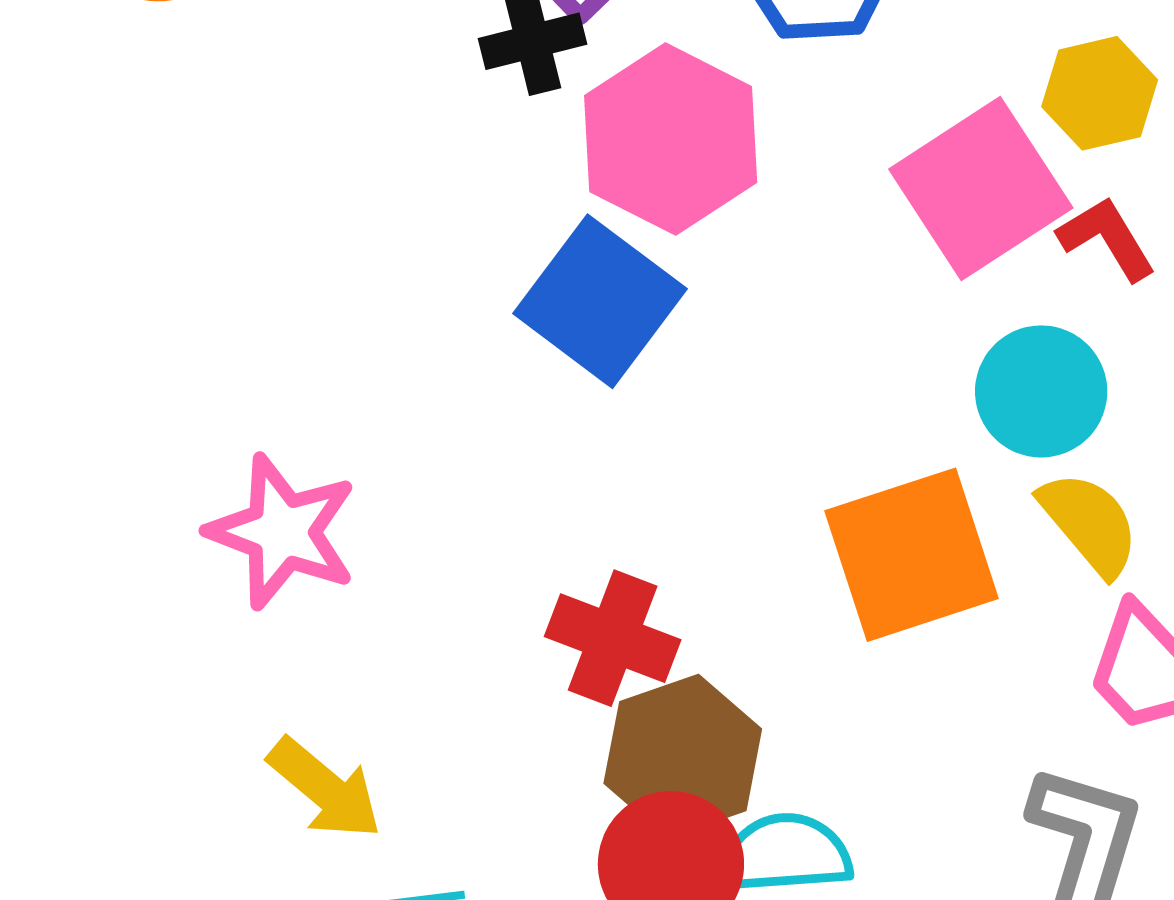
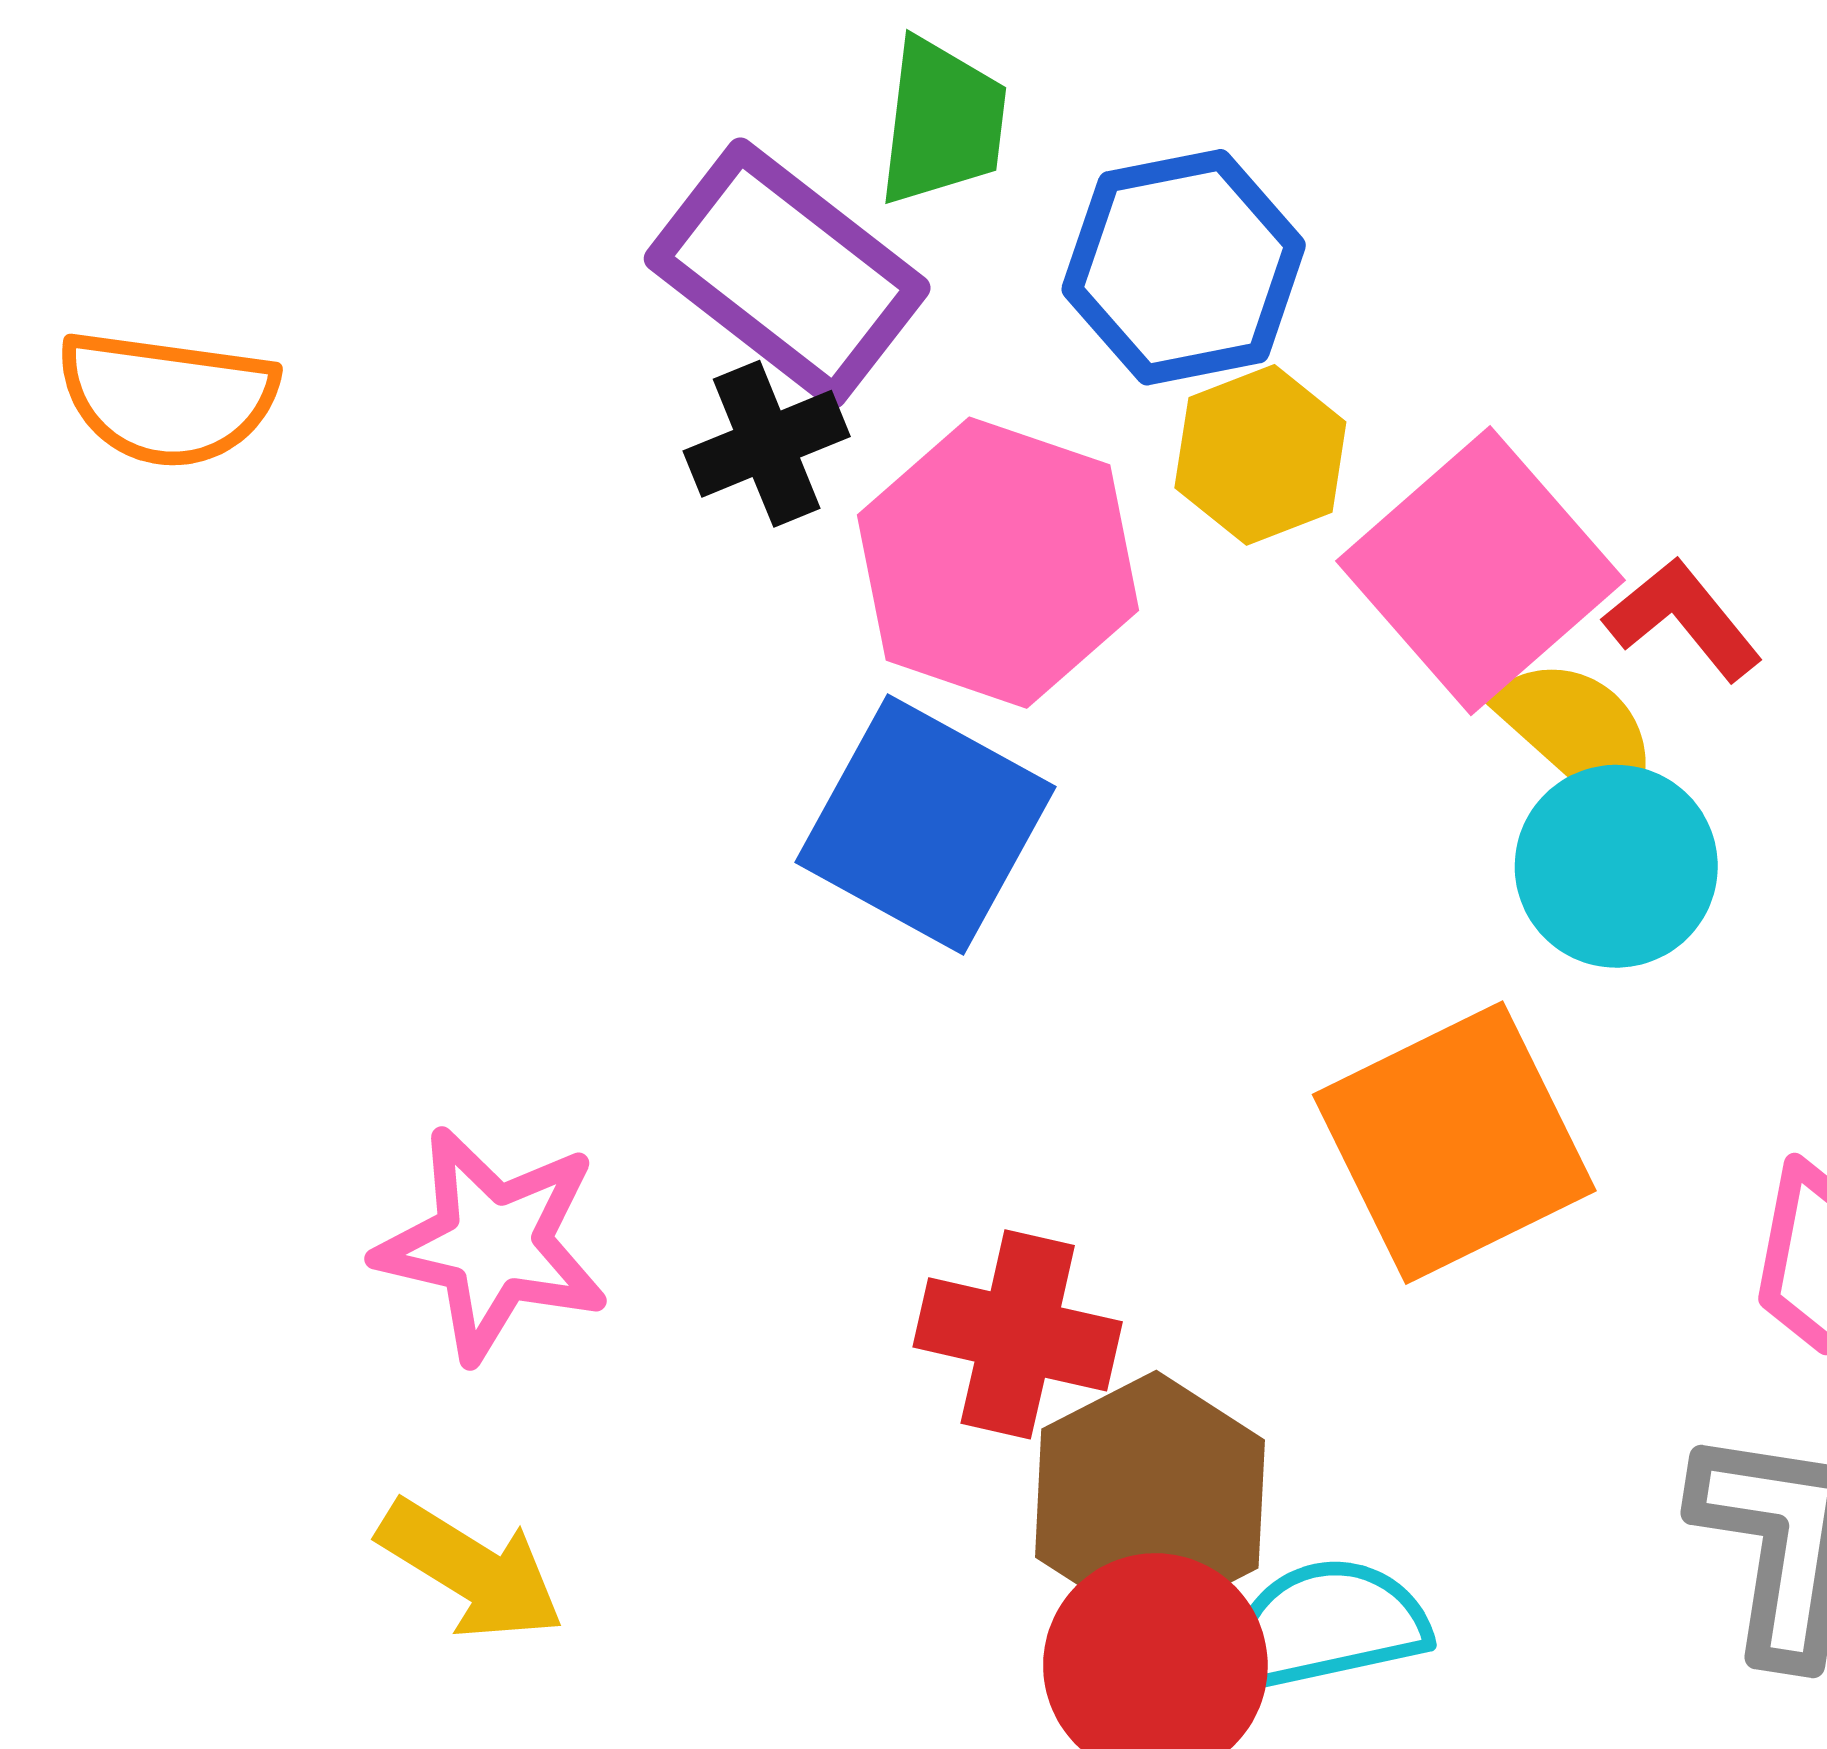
yellow hexagon: (1100, 93) -> (1260, 455), moved
yellow semicircle: (1089, 523) -> (1578, 734), moved
yellow arrow: (325, 789) -> (471, 1570), moved

